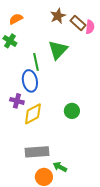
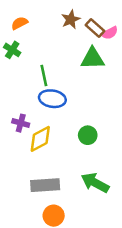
pink semicircle: (90, 27) -> (110, 33), turned 56
green triangle: (58, 50) -> (93, 58), moved, turned 45
blue ellipse: (30, 81) -> (52, 99), moved, turned -70
green arrow: (60, 167) -> (95, 183), moved, size x1.6

